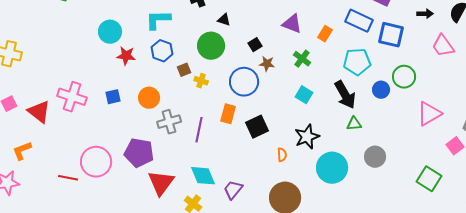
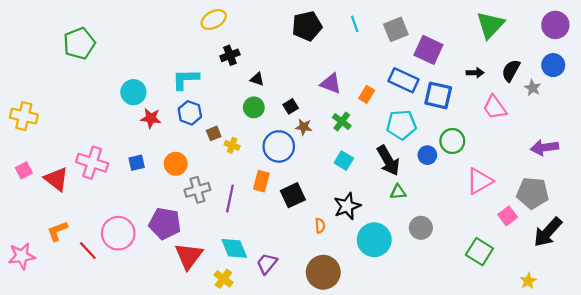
green circle: (211, 46) -> (254, 107), moved, size x0.7
orange L-shape: (22, 151) -> (57, 231), moved
red line: (68, 178) -> (88, 251), turned 36

